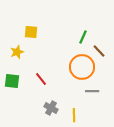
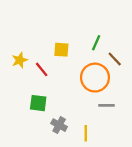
yellow square: (31, 32) -> (61, 50), moved
red line: (41, 79) -> (42, 69), moved
green square: (12, 81) -> (38, 103), moved

